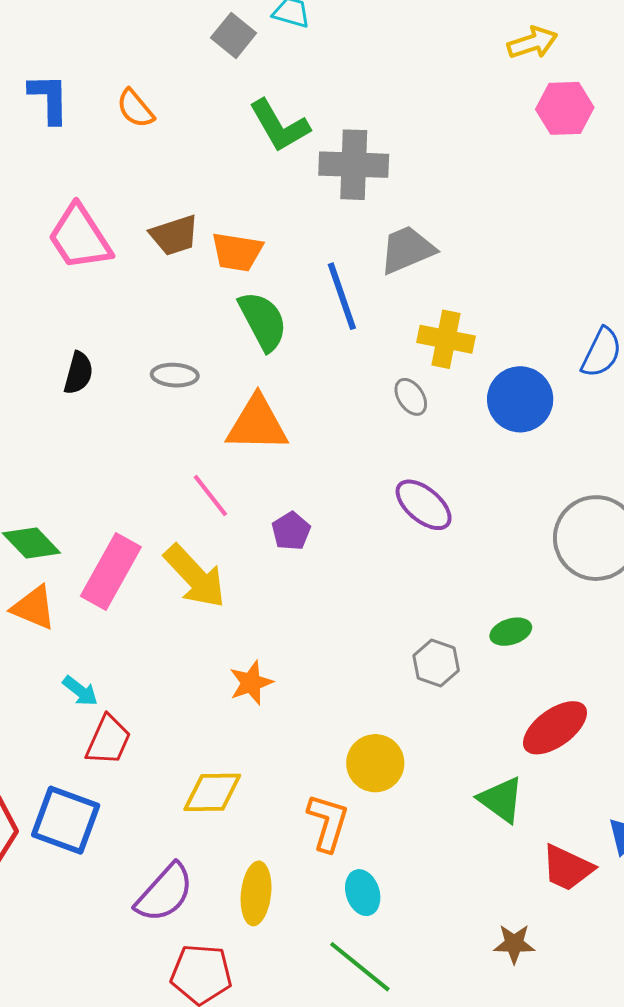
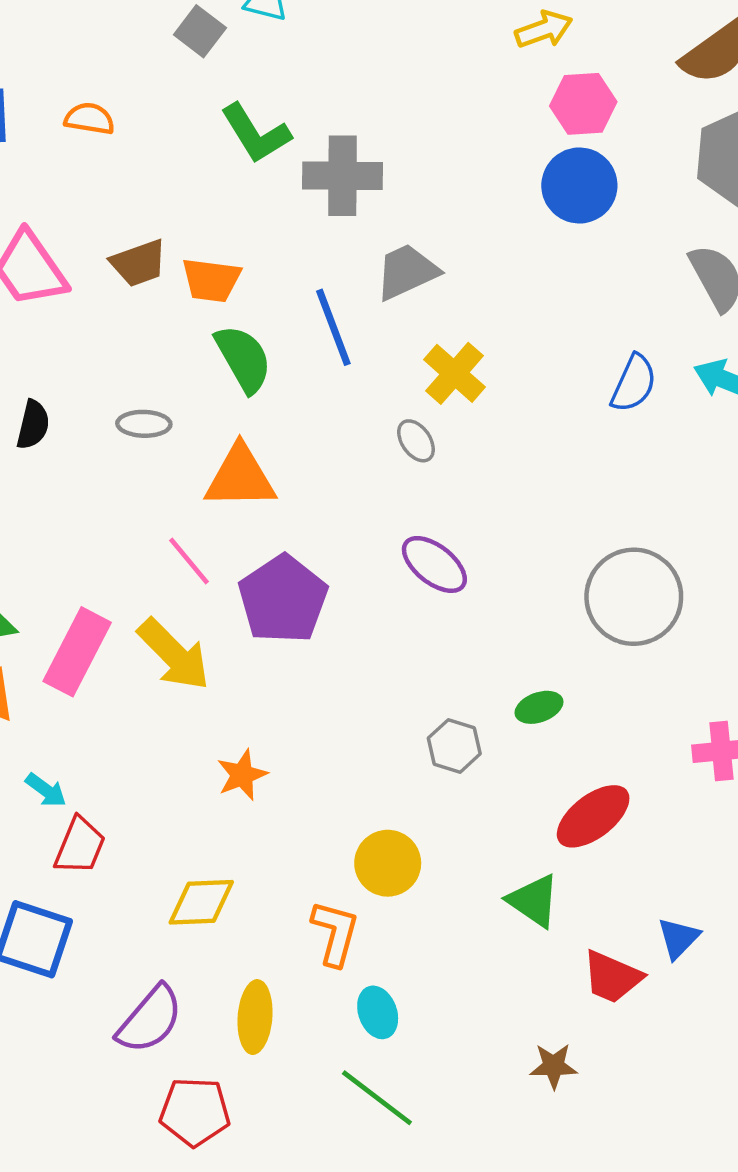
orange semicircle: (135, 109) -> (90, 119), turned 141
yellow cross: (446, 339) -> (455, 373), turned 32
blue circle: (520, 399) -> (579, 185), moved
purple pentagon: (291, 531) -> (283, 599), size x2.0

